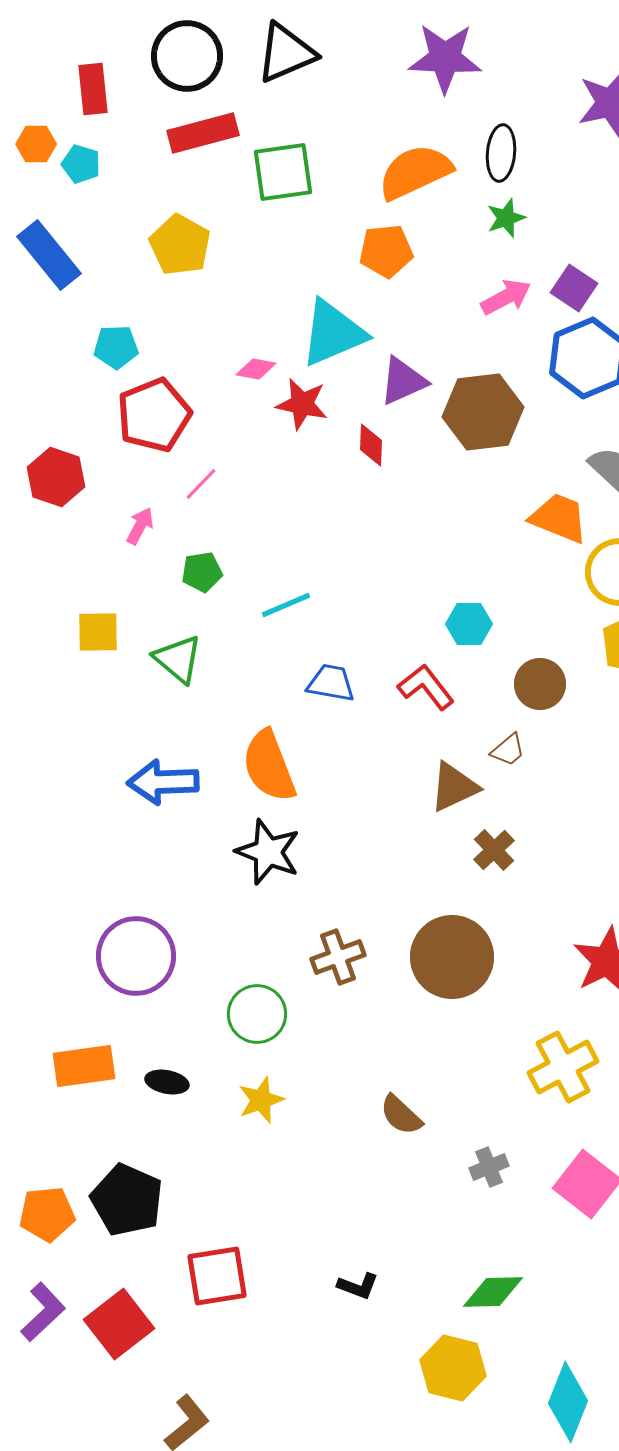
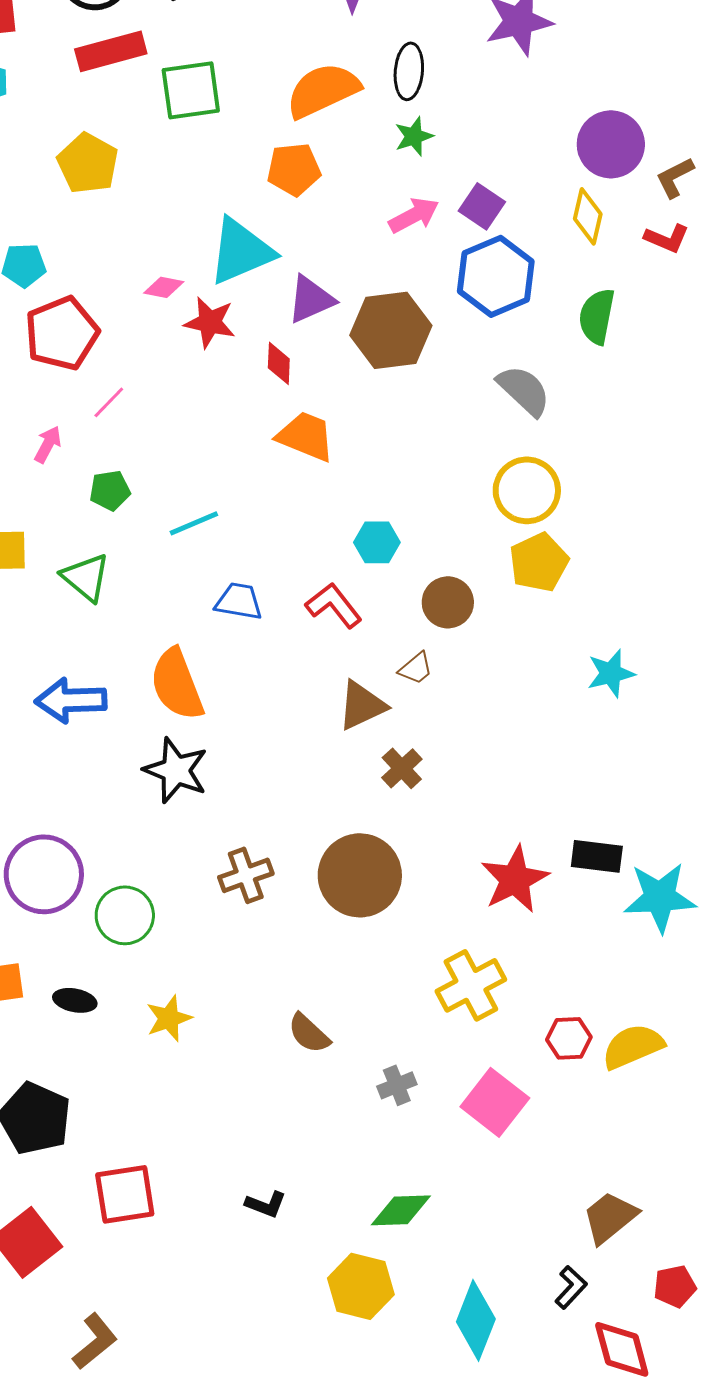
orange trapezoid: (559, 518) -> (306, 436), moved
green circle: (257, 1014) -> (125, 915), moved

